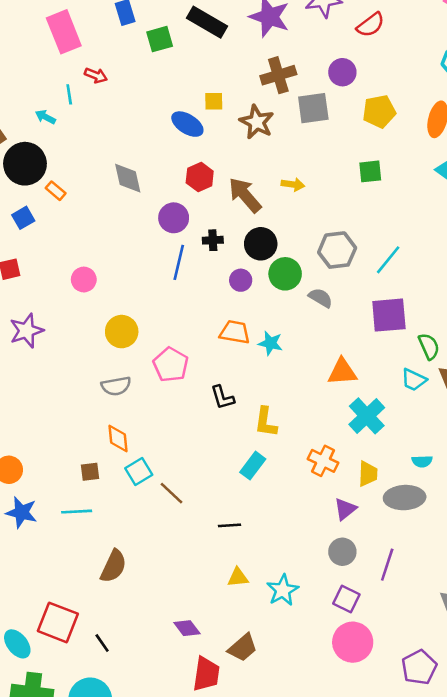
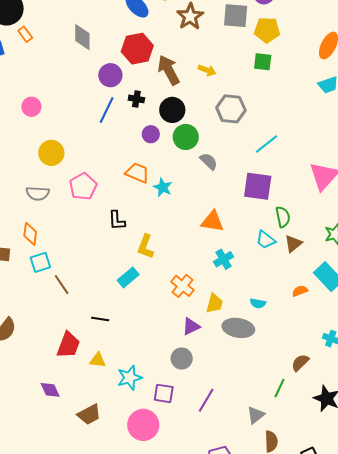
yellow pentagon: (379, 111) -> (267, 30), moved
green square: (370, 171) -> (263, 62), moved
red hexagon: (200, 177) -> (137, 49), size x1.4
gray hexagon: (337, 250) -> (231, 109), moved
cyan cross: (367, 416) -> (223, 259), size x0.7
purple line: (387, 565) -> (206, 400), moved
purple square: (346, 599) -> (164, 393), moved, turned -30
pink circle: (353, 642) -> (143, 425), moved
red trapezoid: (206, 674) -> (68, 345), moved

